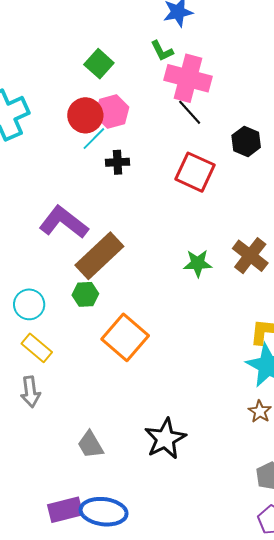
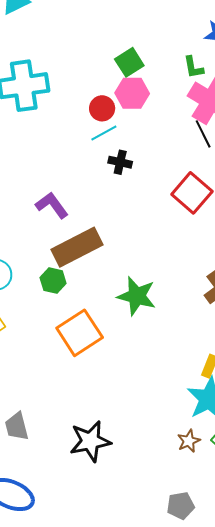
pink hexagon: (112, 112) -> (132, 93), moved
red circle: (85, 115) -> (102, 108), size x0.7
purple L-shape: (64, 222) -> (52, 205), size x0.7
green star: (198, 263) -> (137, 296), moved, size x1.4

